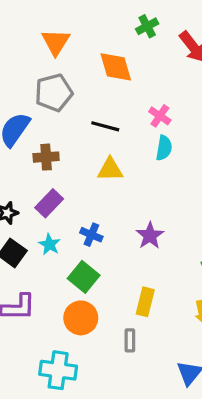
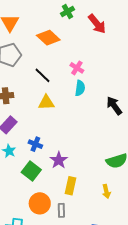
orange diamond: (116, 67) -> (48, 38), turned -30
black line: (105, 126) -> (43, 75), turned 30
purple star: (150, 236) -> (59, 160), moved
orange circle: (81, 318) -> (40, 203), moved

